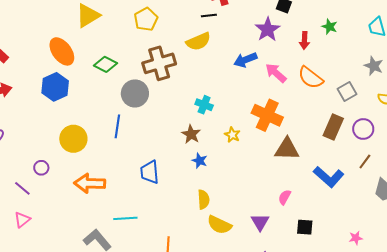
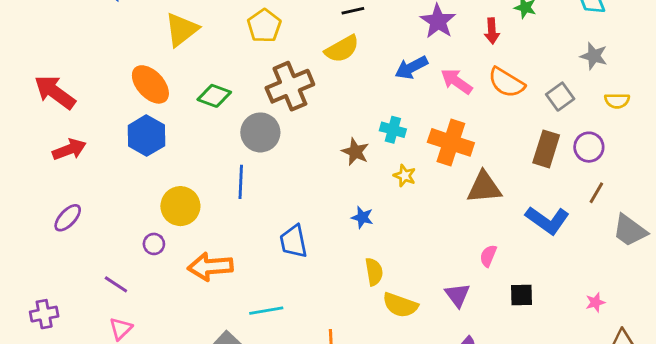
cyan cross: (204, 105) -> (393, 130), moved
brown star: (191, 134) -> (355, 152), moved
purple circle: (41, 168) -> (154, 244), moved

